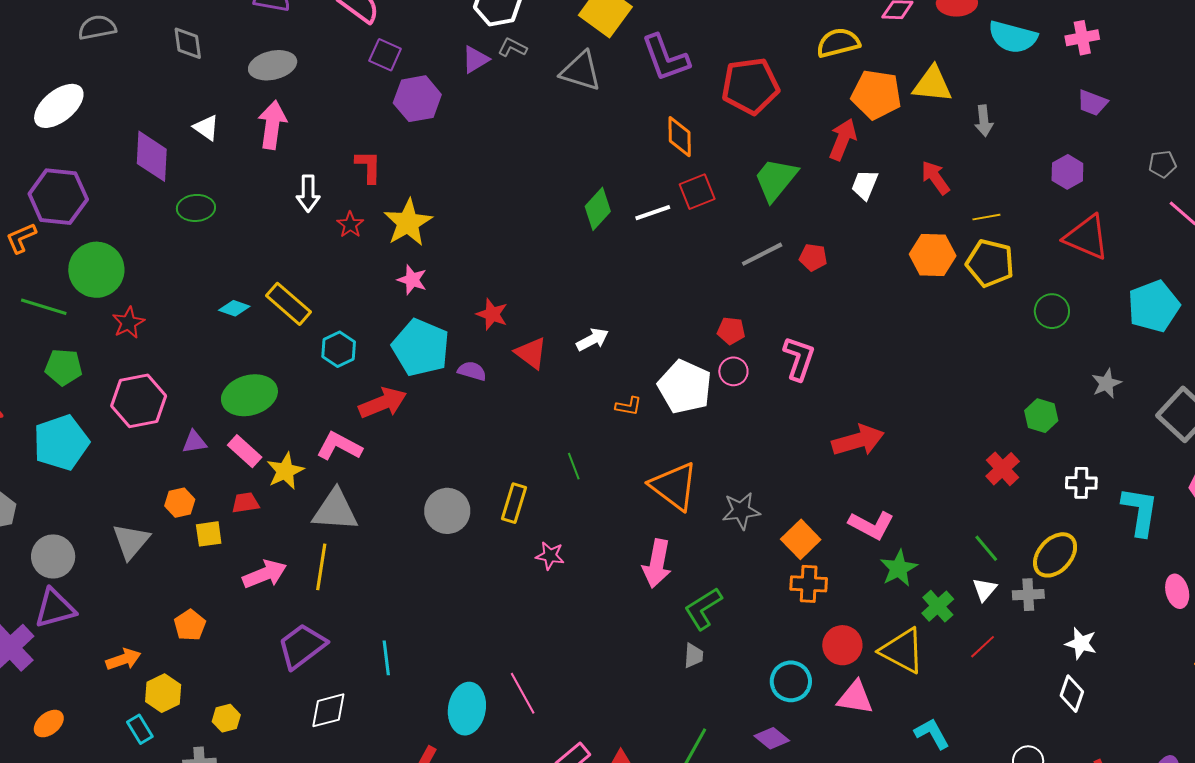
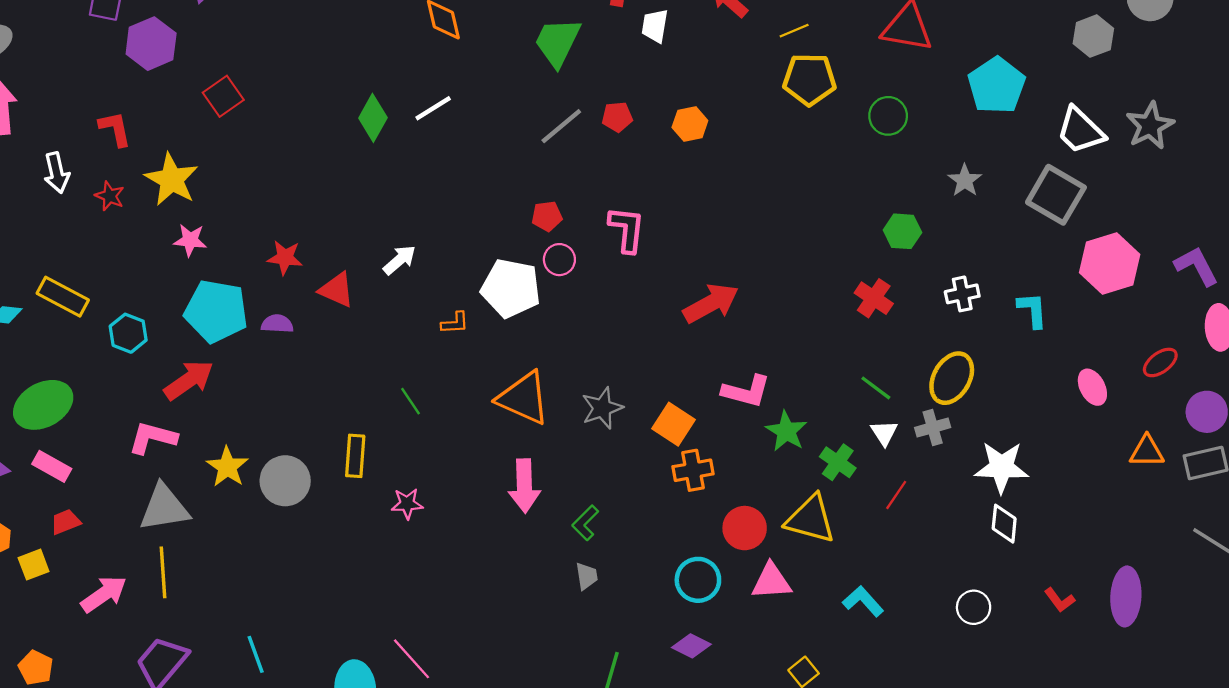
red square: (697, 192) -> (223, 96), moved
orange hexagon: (933, 255) -> (690, 124), moved, size x0.7
yellow star: (285, 471) -> (227, 467), moved
cyan L-shape: (1140, 511) -> (1032, 310), size x0.7
green L-shape: (703, 608) -> (585, 523), size x0.7
white star: (1081, 643) -> (1002, 467), size x1.5

